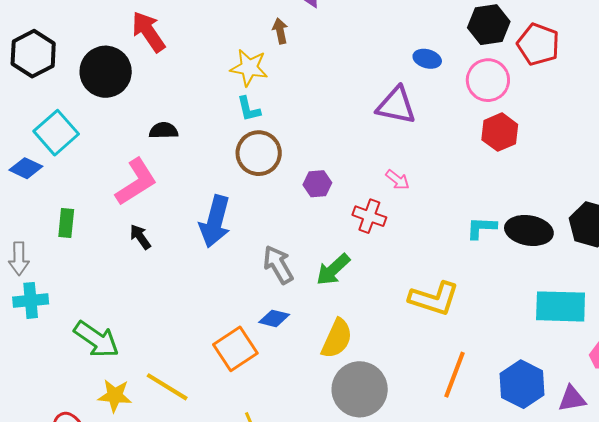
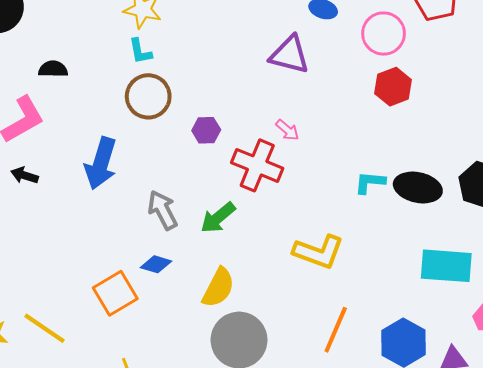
red cross: (369, 216) -> (257, 165), size x1.5
black arrow: (140, 237) -> (24, 175), turned -40

